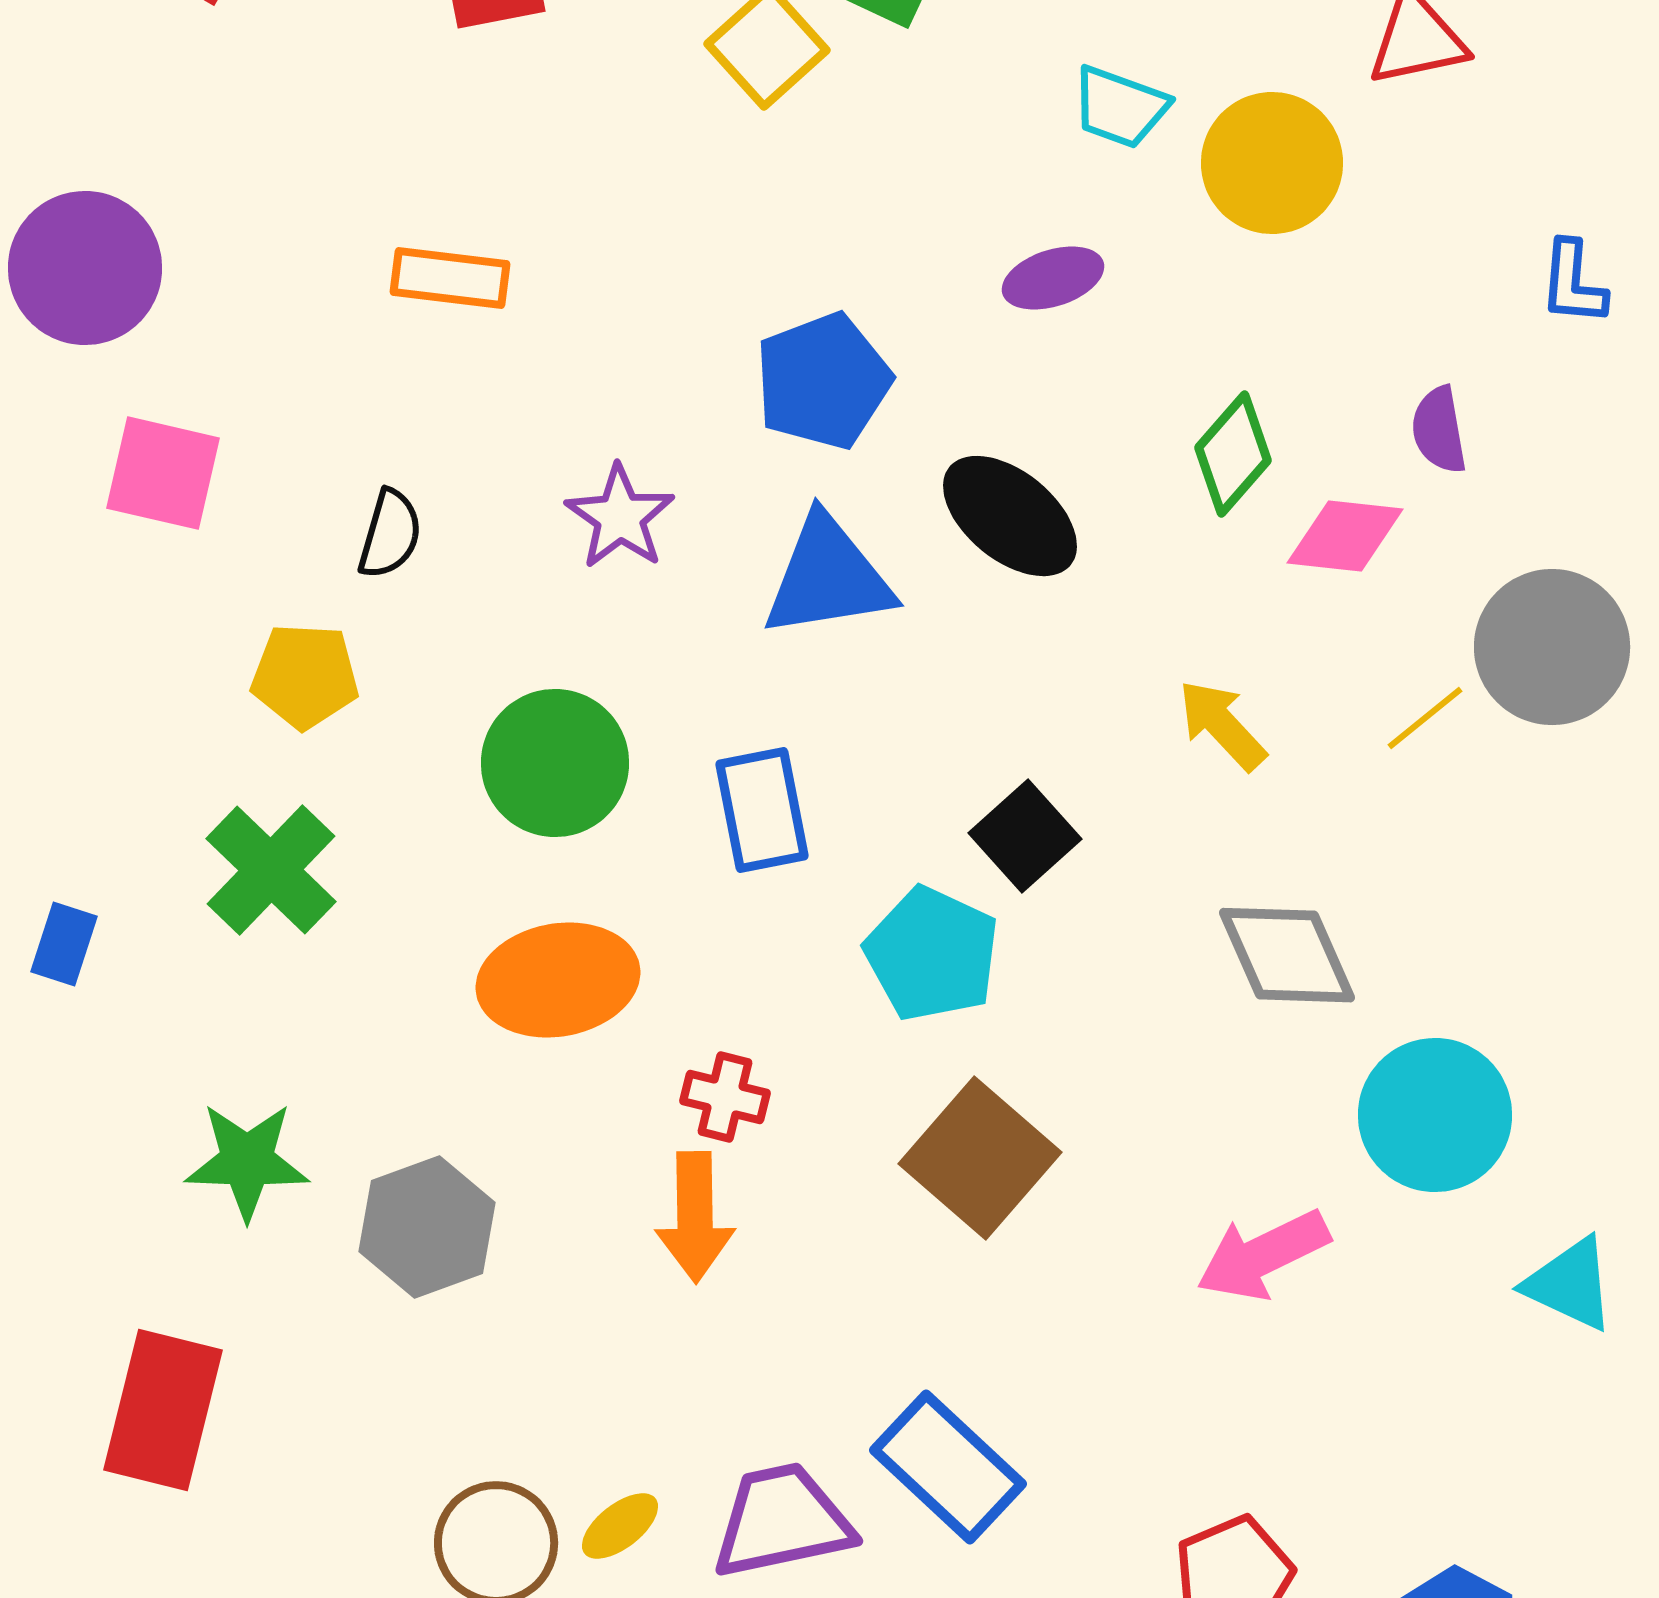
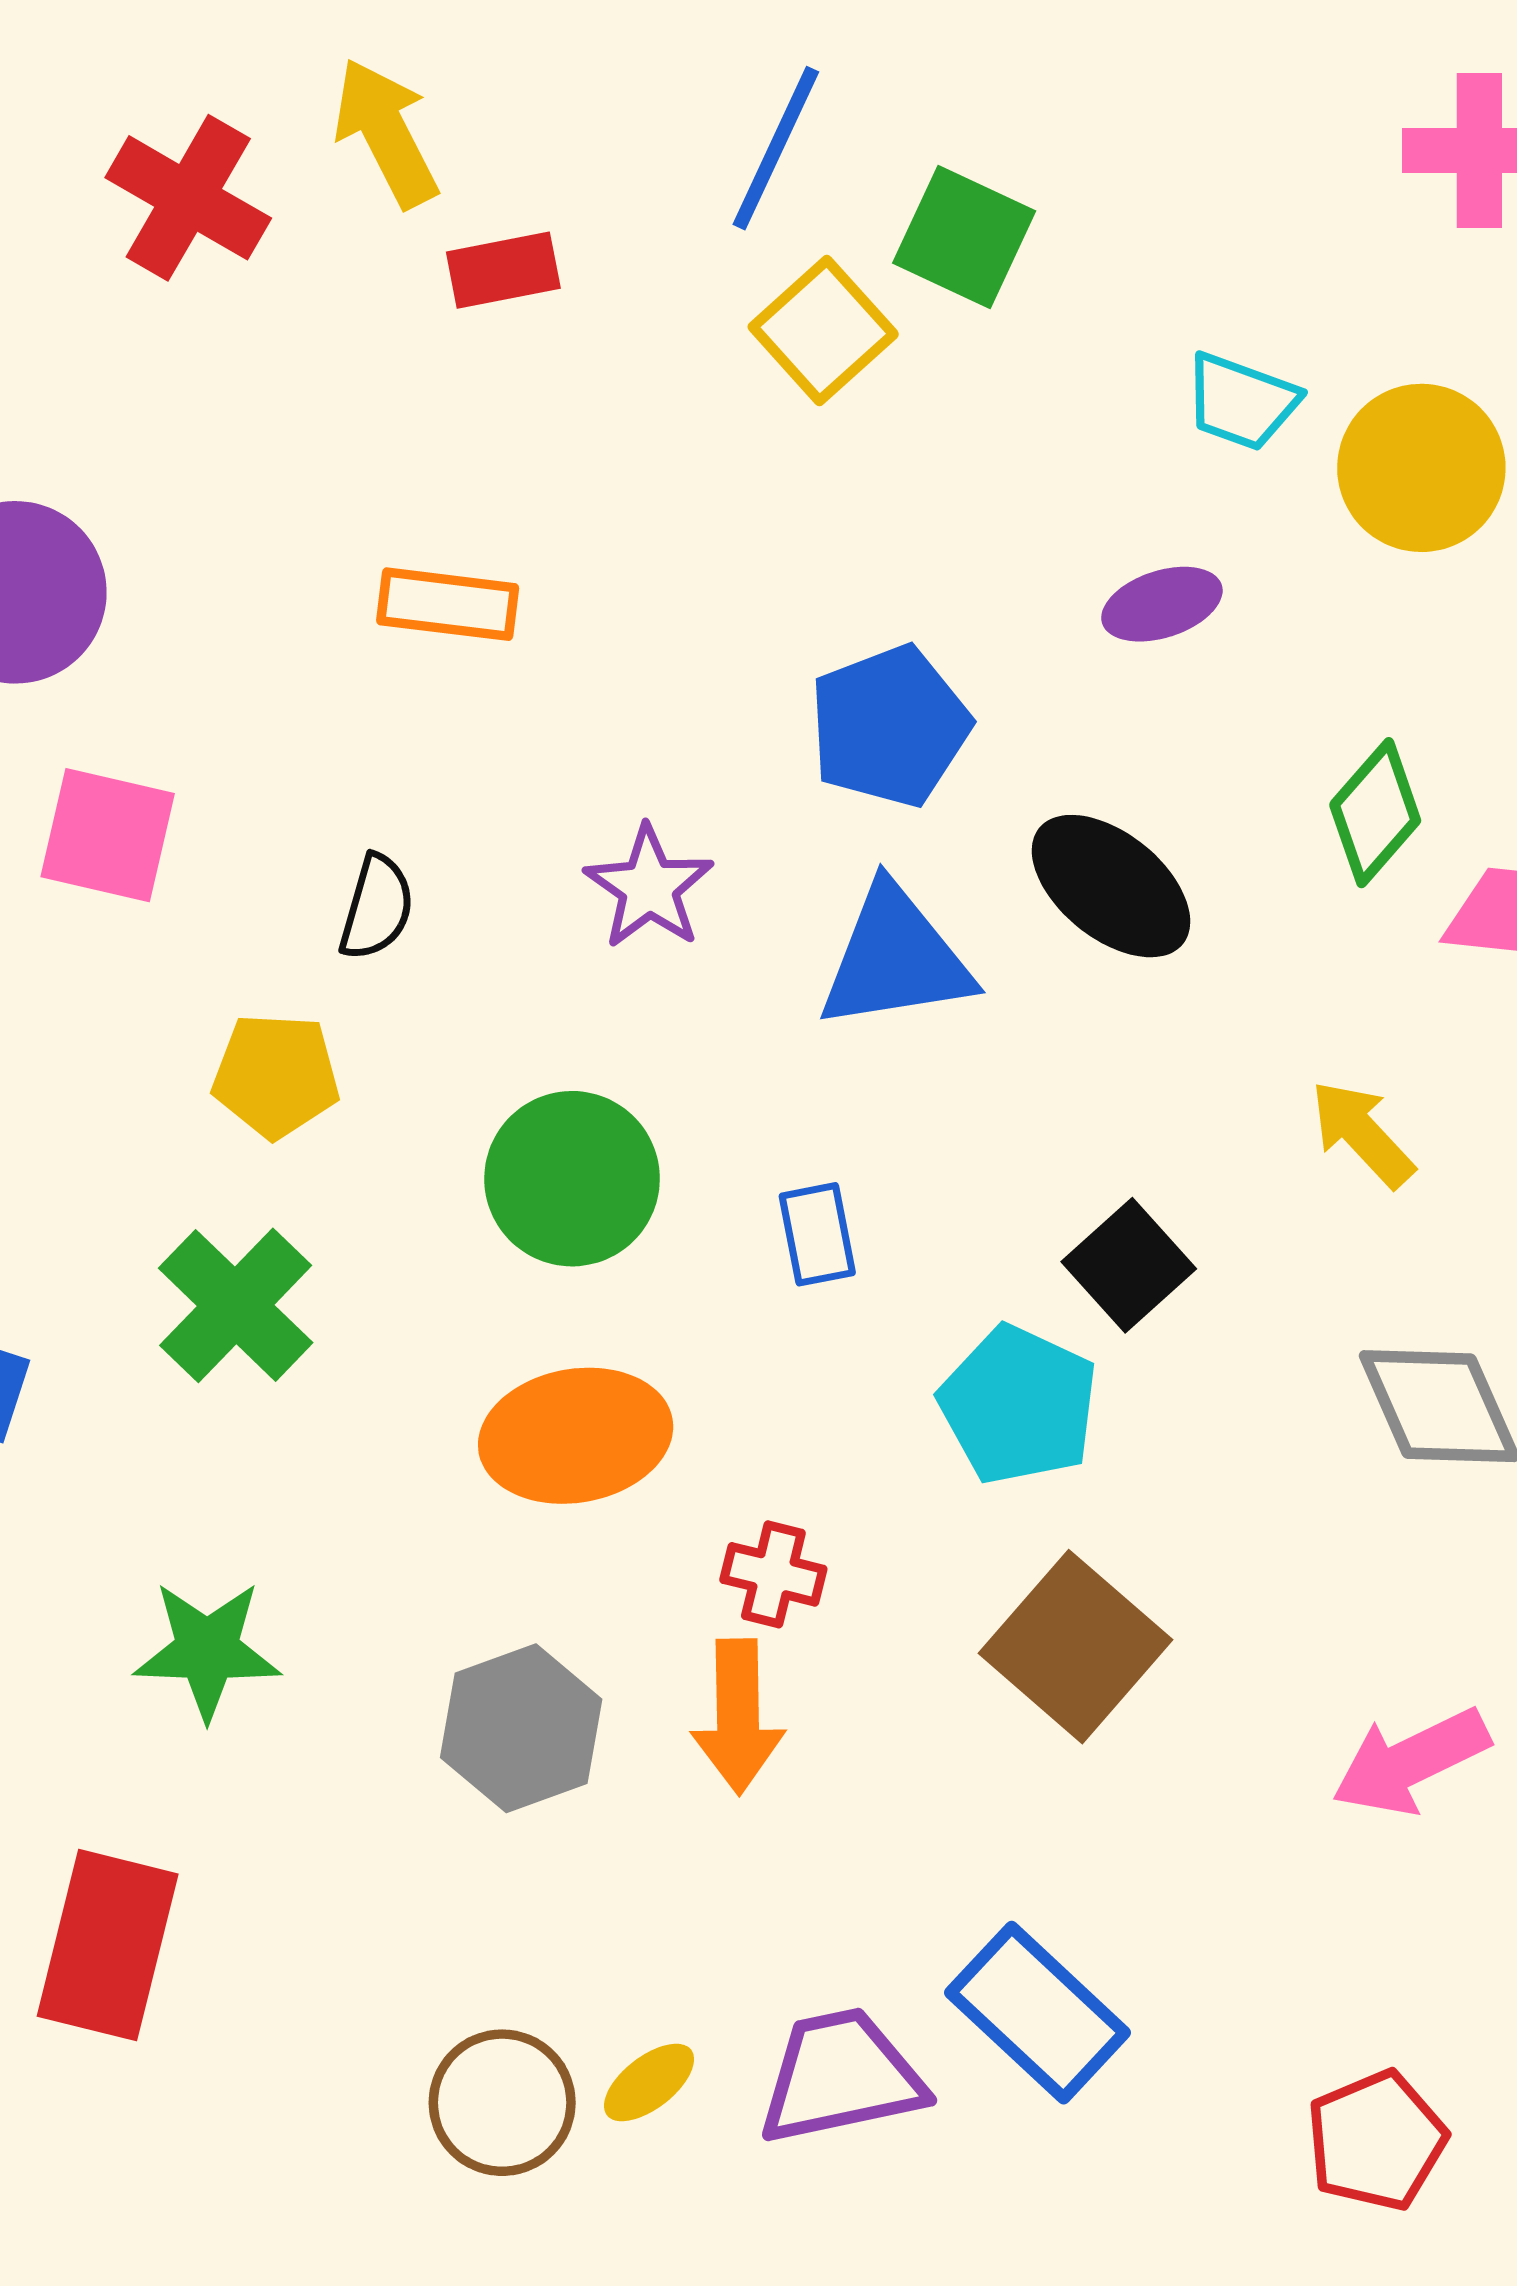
blue rectangle: (762, 810) -> (817, 1234), size x0.7
gray hexagon: (427, 1227) -> (521, 1728), moved

